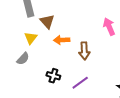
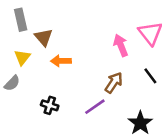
brown arrow: (84, 51) -> (114, 83), moved, turned -144
purple line: (80, 83) -> (95, 107), moved

